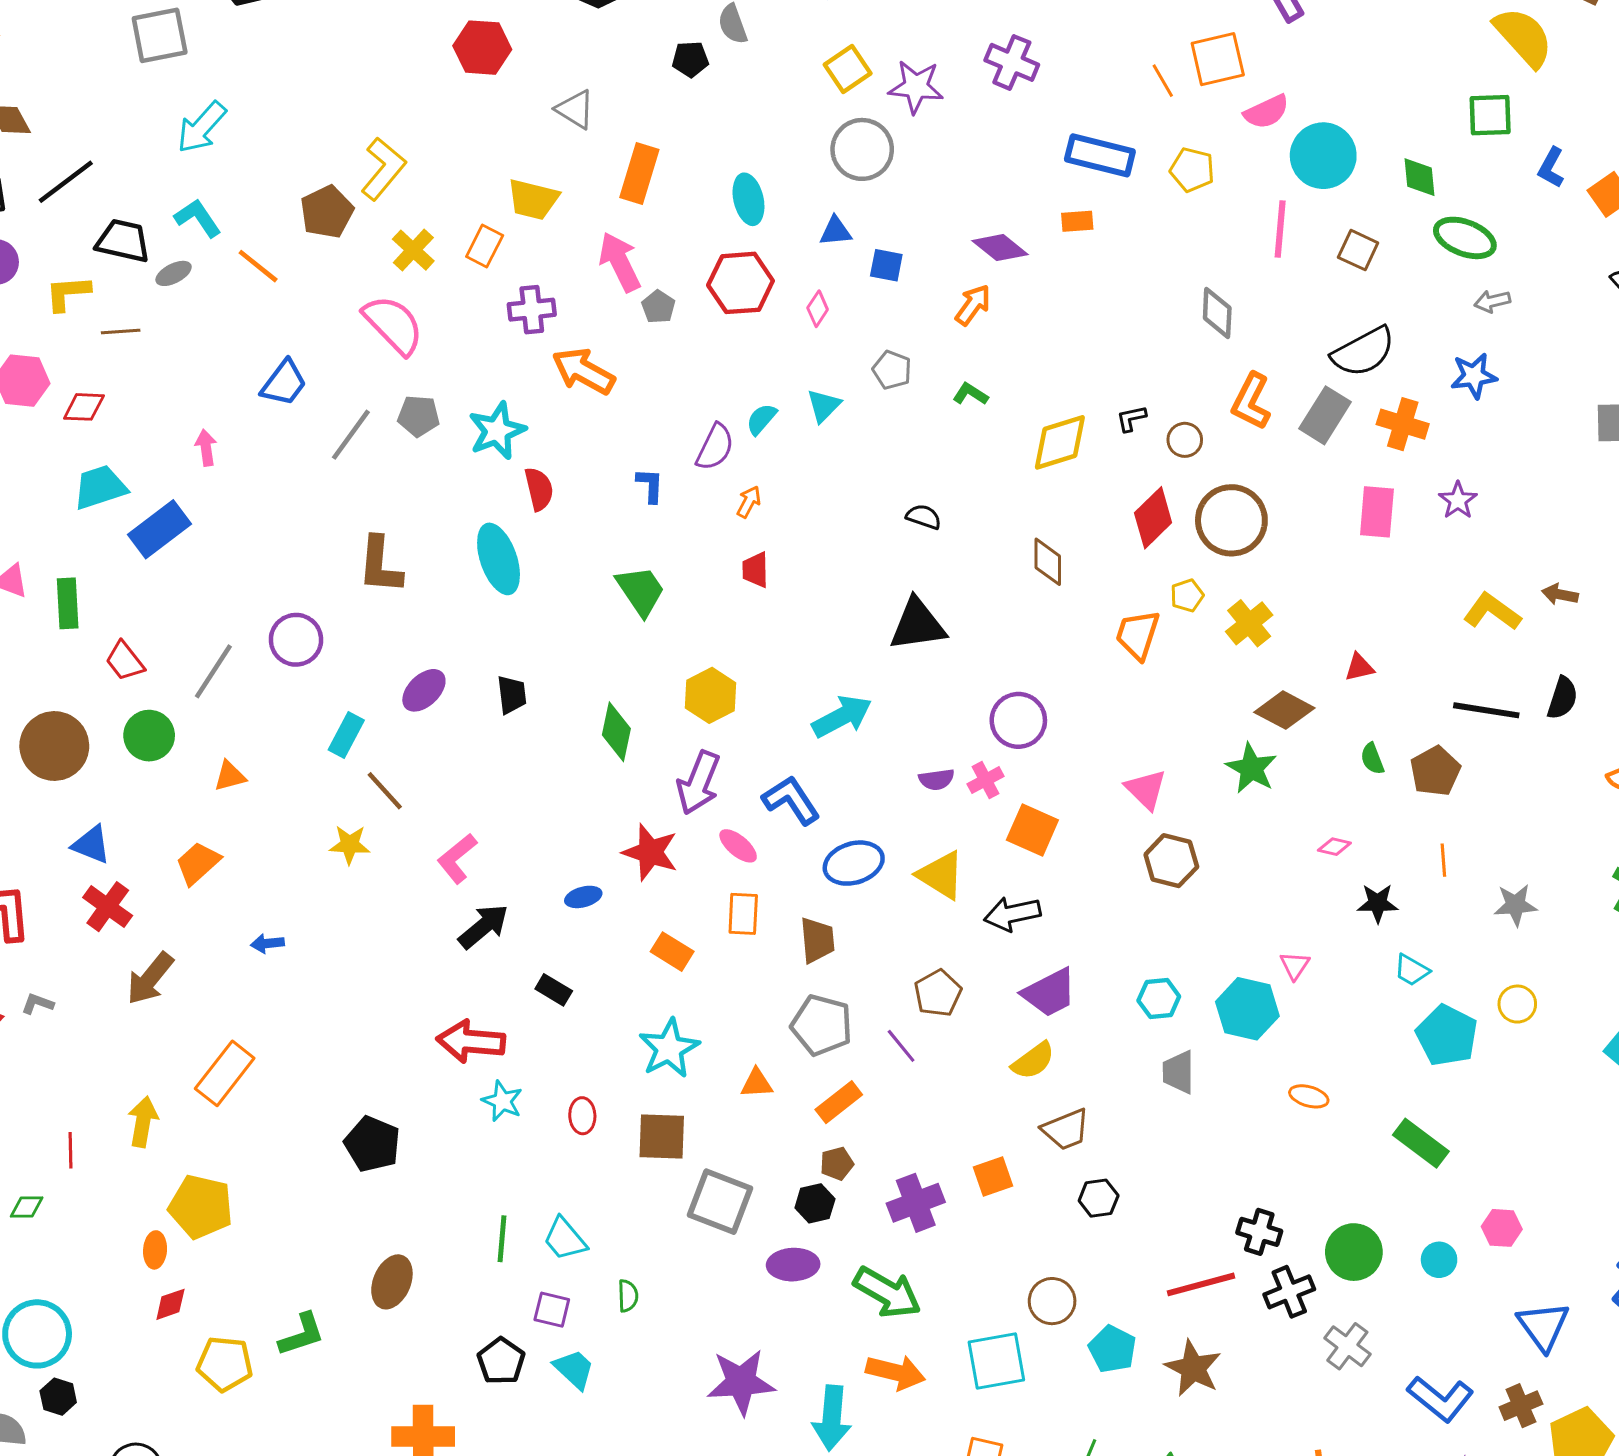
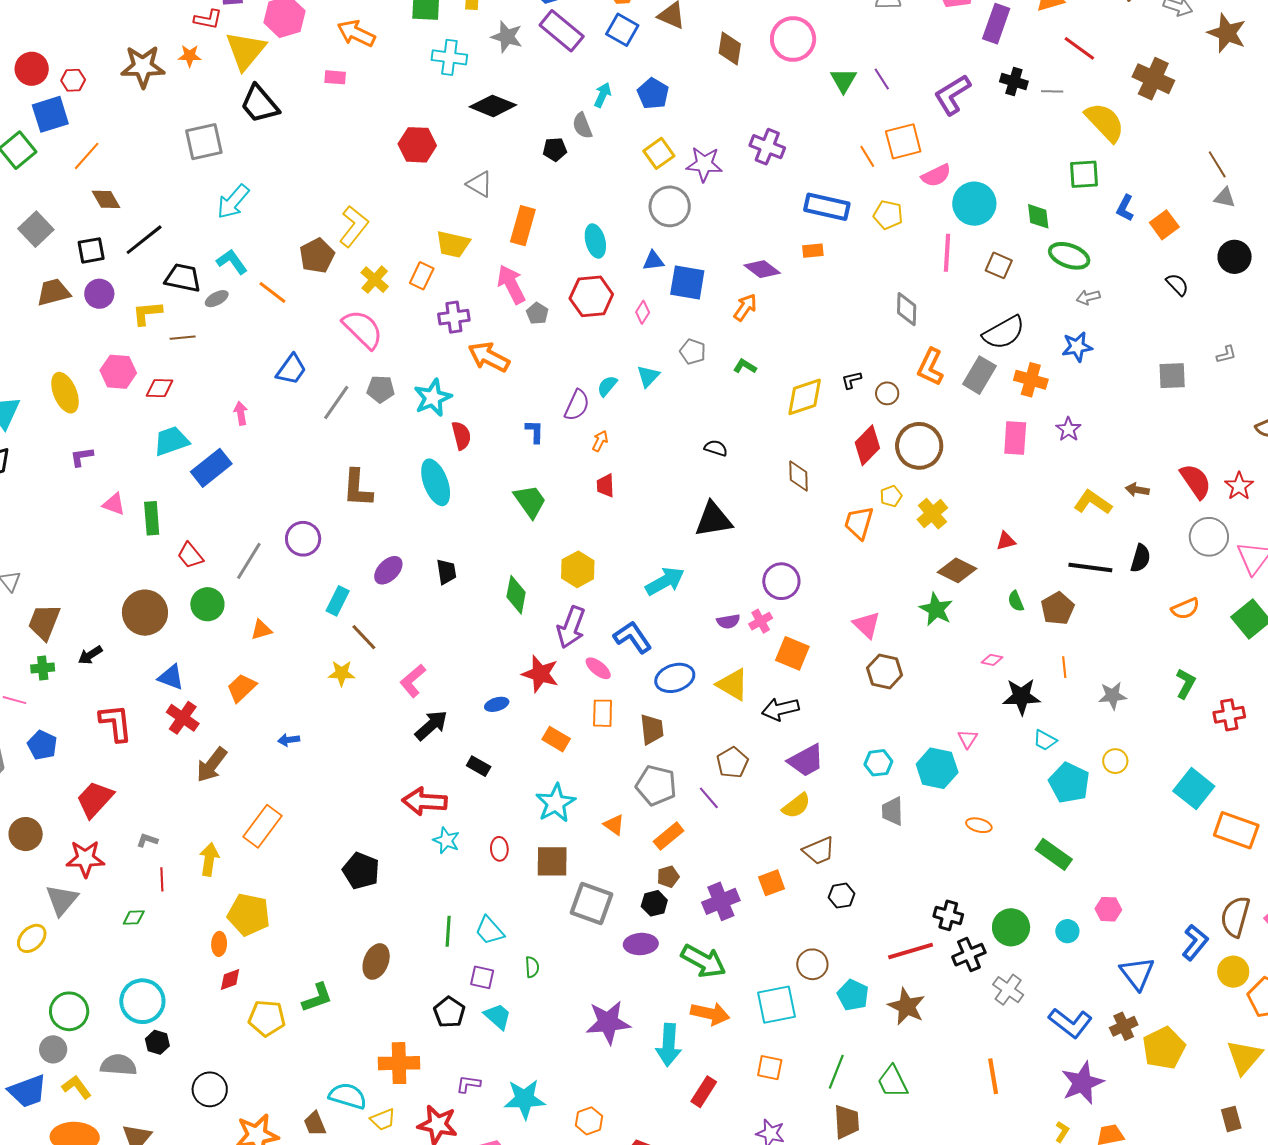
blue square: (886, 265) -> (687, 283), size x1.6
black star: (1378, 903) -> (1021, 697), size x1.4
gray L-shape: (37, 1004) -> (147, 840), moved
orange triangle: (757, 1083) -> (614, 825), turned 40

